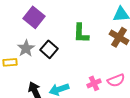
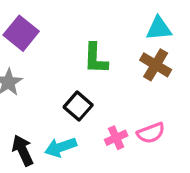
black square: (49, 49) -> (78, 106), moved

